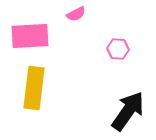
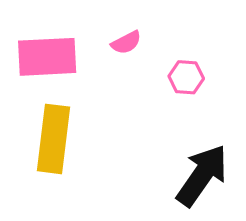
pink semicircle: (76, 14) -> (126, 43), moved

